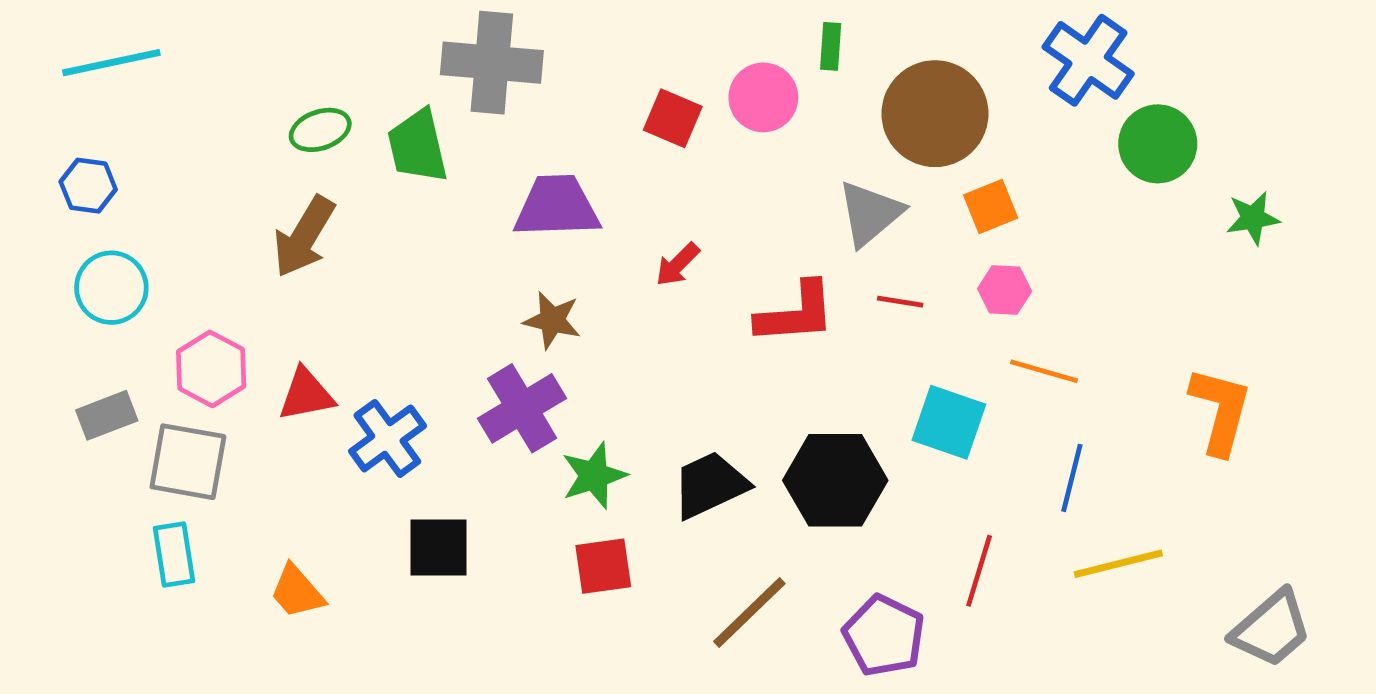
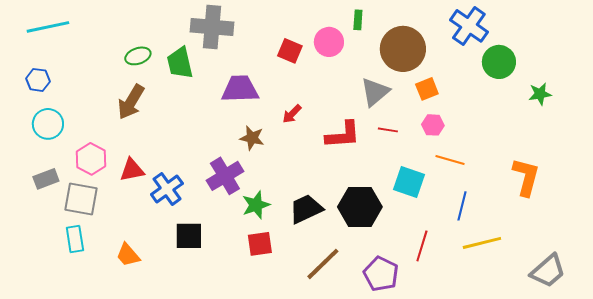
brown star: (552, 320) -> (252, 138), moved

